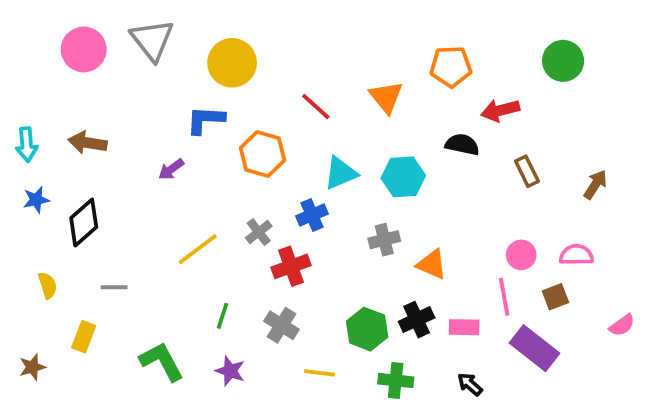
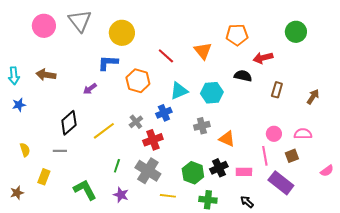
brown rectangle: (527, 171) -> (277, 90), turned 42
black diamond: (84, 223) -> (69, 123), moved
gray cross: (282, 325) -> (148, 171), size x1.4

